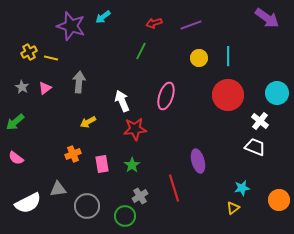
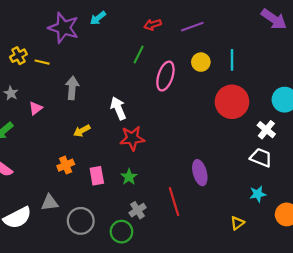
pink triangle: (45, 88) -> (36, 108), moved
pink ellipse: (166, 96) -> (165, 76), moved
cyan star: (242, 188) -> (258, 194), moved

